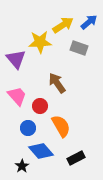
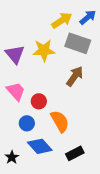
yellow star: (40, 42) -> (44, 50), moved
gray rectangle: (79, 48) -> (78, 43), size x1.4
brown arrow: (57, 83) -> (75, 76), moved, turned 70
black star: (22, 166) -> (12, 157), moved

